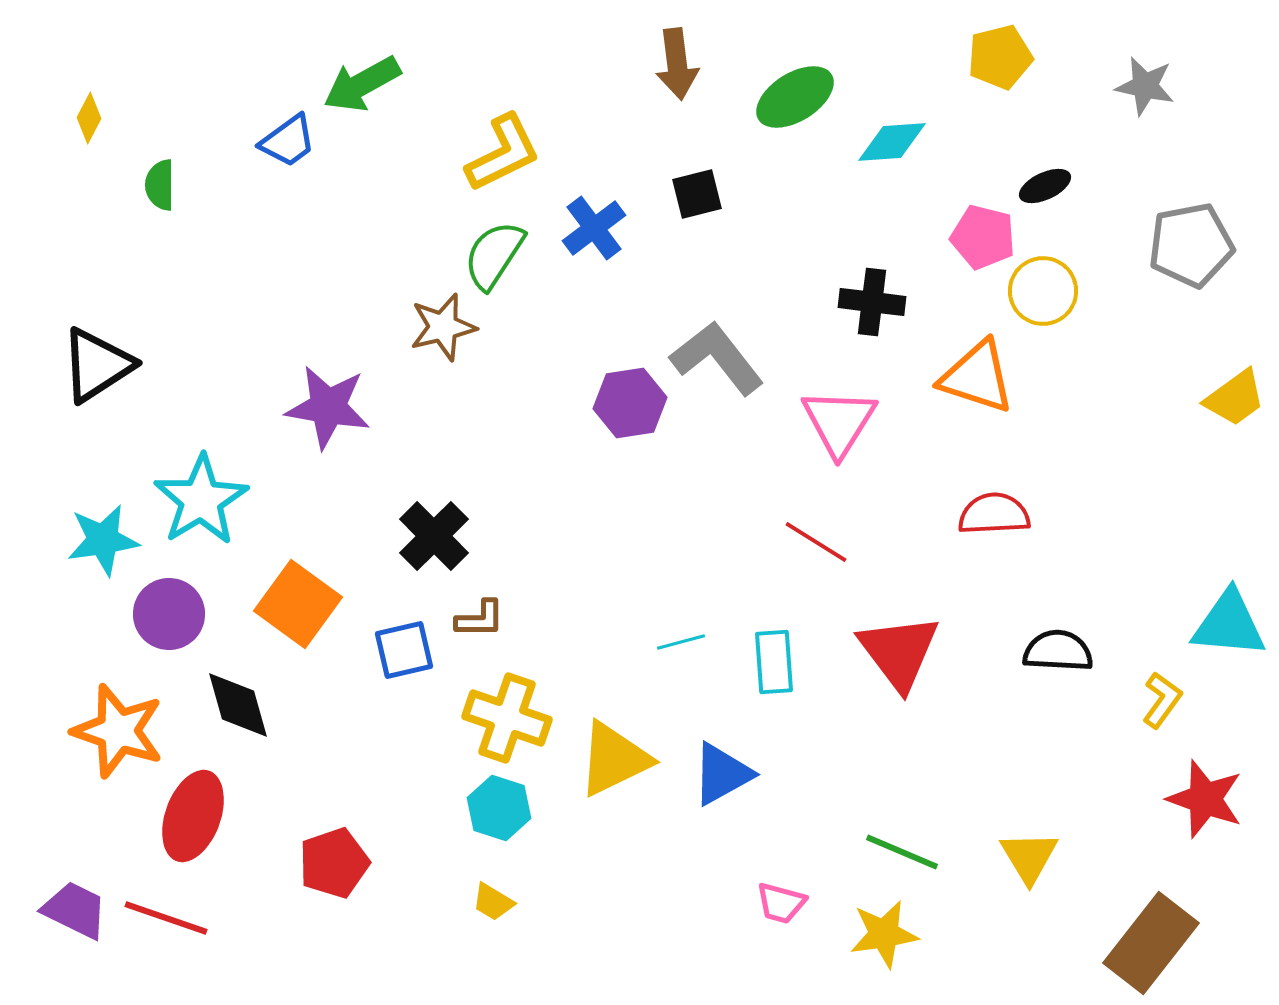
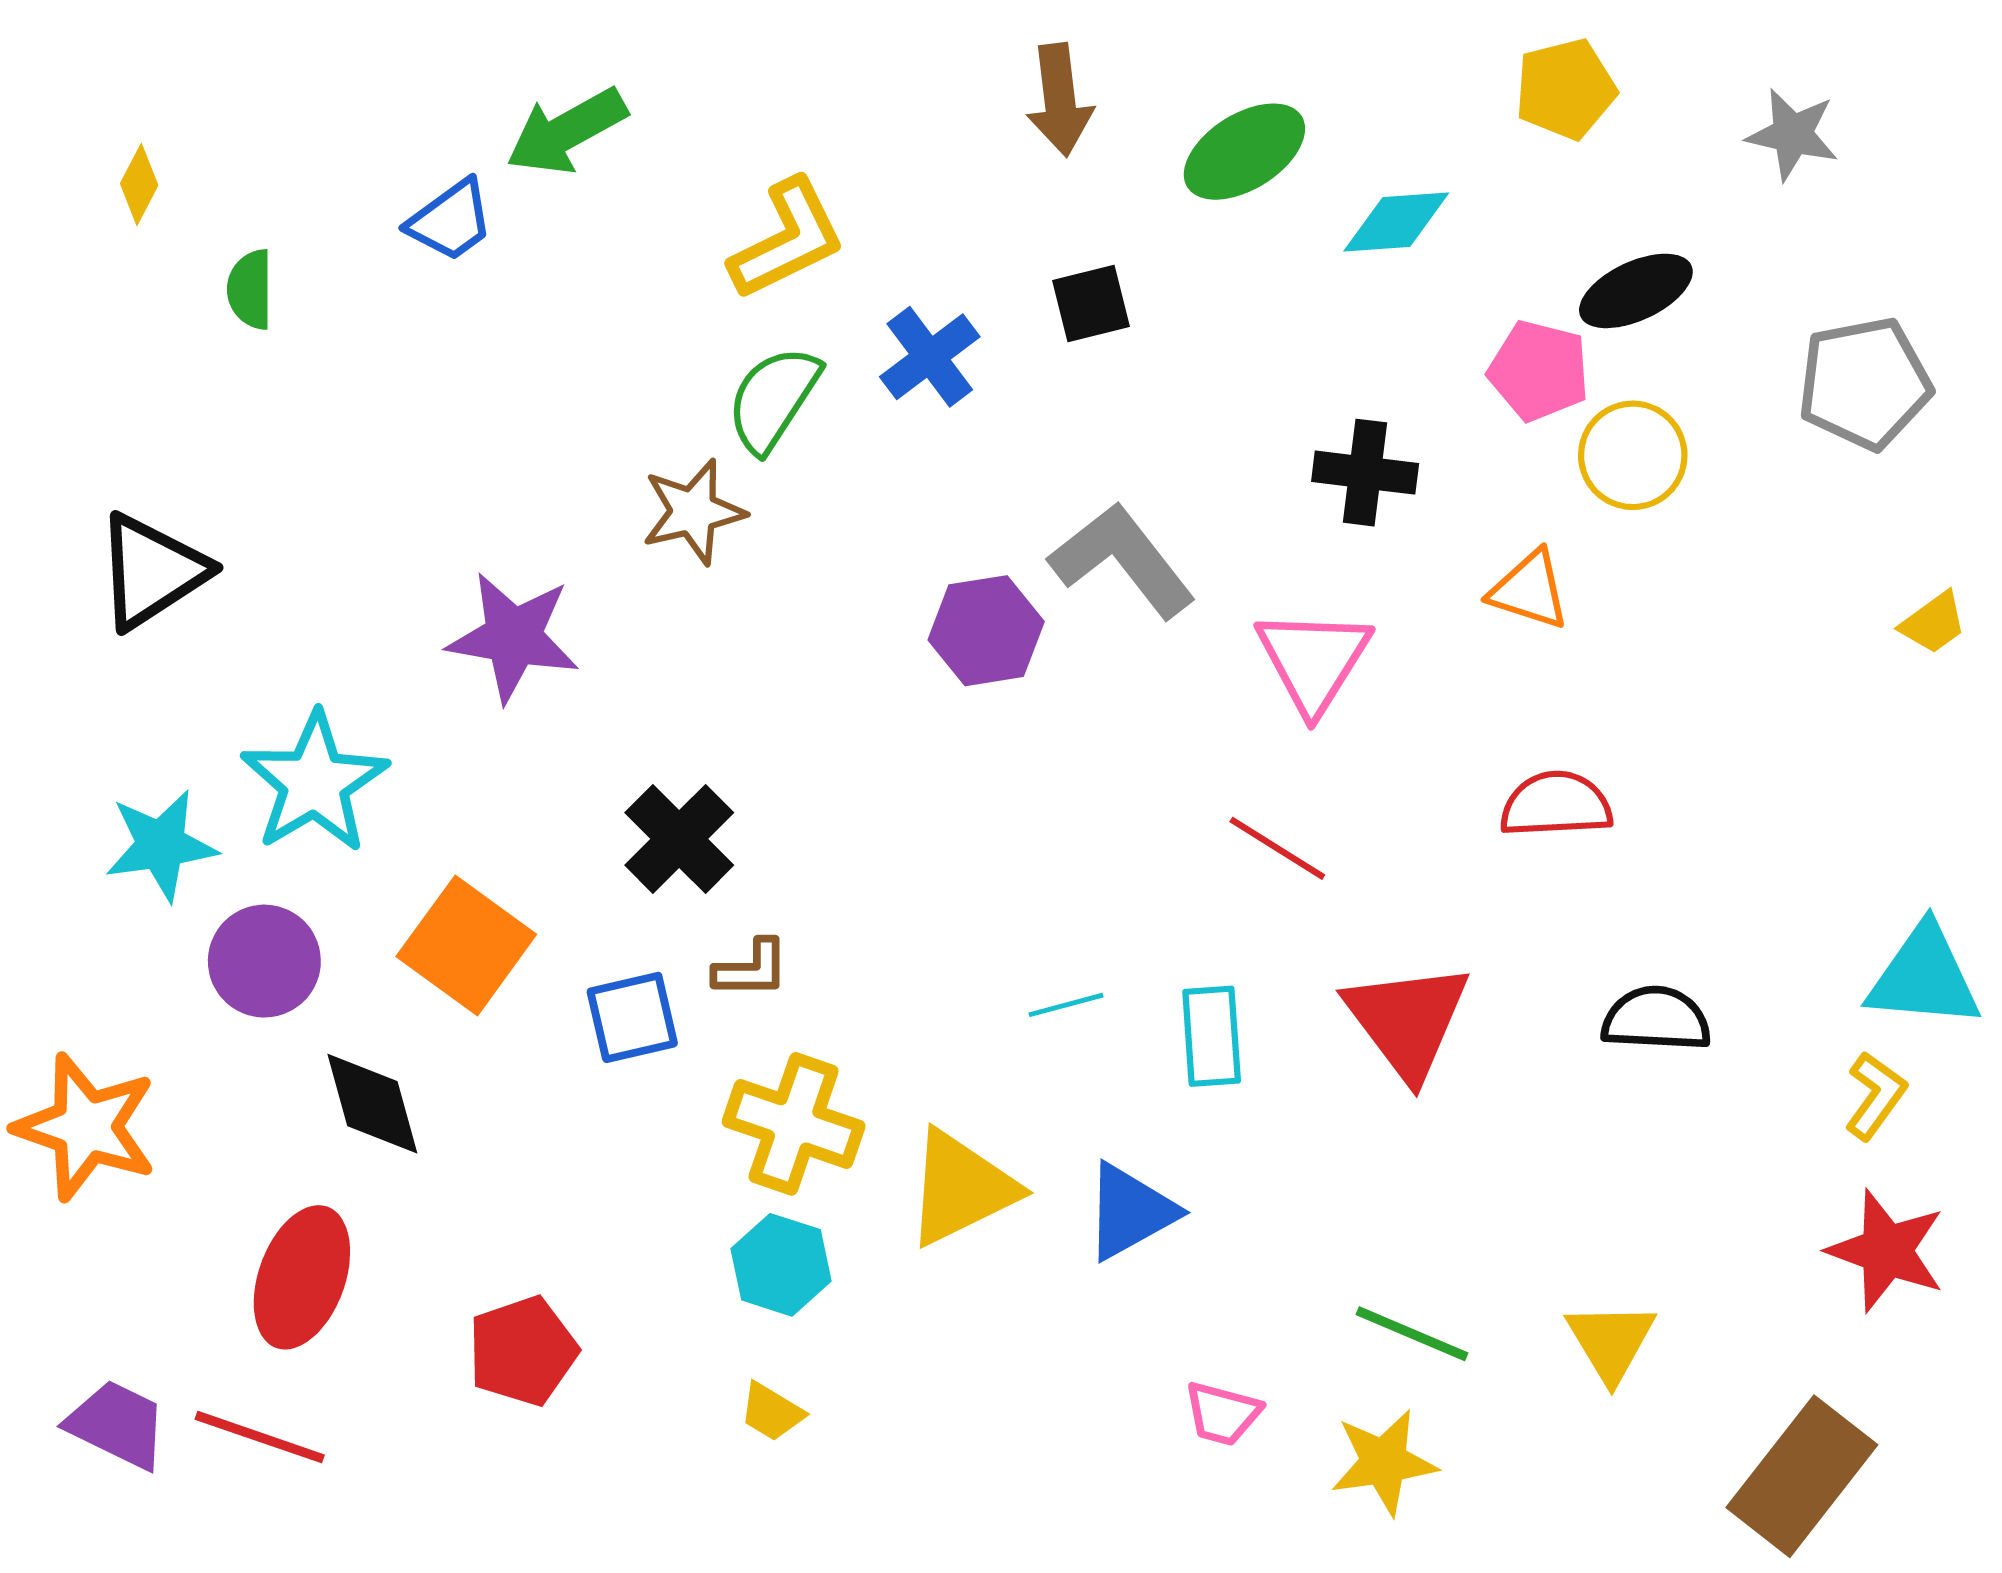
black ellipse: (1045, 186) -> (1636, 291), size x1.4
orange triangle: (977, 377) -> (1529, 590), size x0.7
yellow trapezoid: (1235, 398) -> (1933, 623), size x0.7
yellow L-shape: (1162, 700) -> (1875, 1096), moved
orange star: (118, 731) -> (86, 1127), moved

